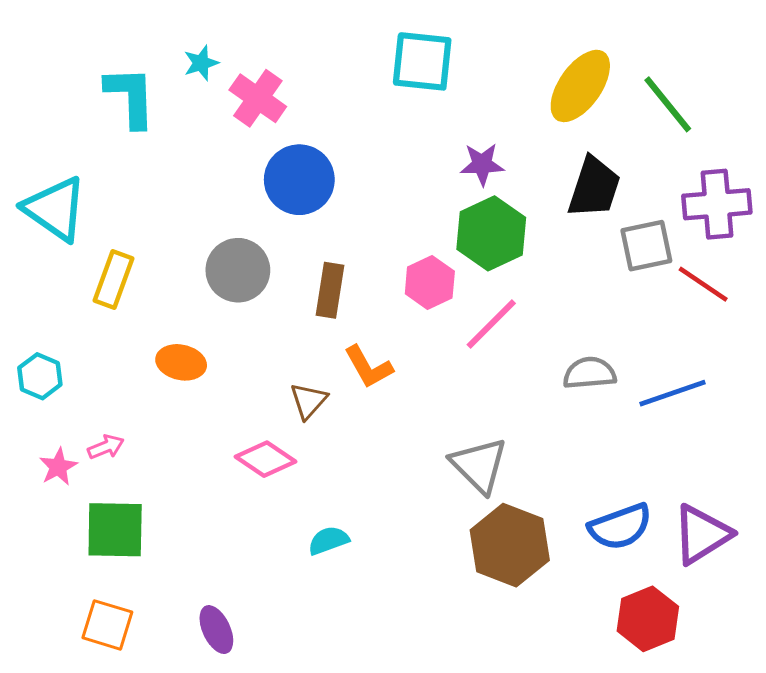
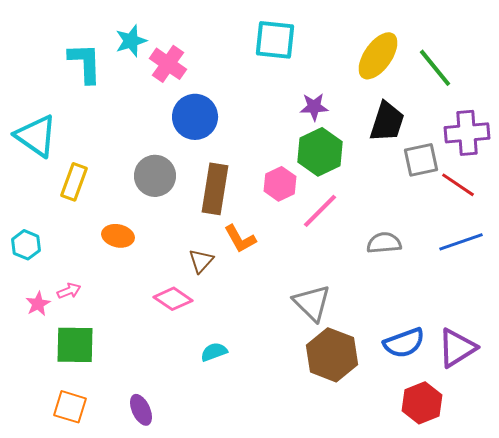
cyan star: (201, 63) -> (131, 41), size x1.4
brown rectangle: (330, 290) -> (215, 189), size x1.4
blue line: (672, 393) -> (461, 242), moved

